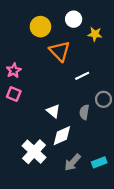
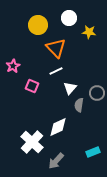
white line: (82, 76) -> (56, 71), moved
pink square: (14, 94) -> (32, 86), moved
white triangle: (53, 111) -> (70, 88), moved, turned 32
gray arrow: (72, 162) -> (56, 161), moved

